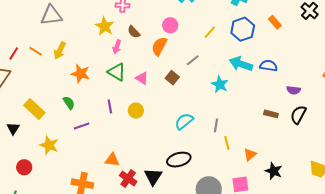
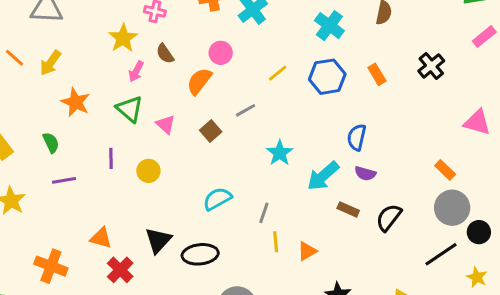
cyan arrow: (241, 64) -> (323, 176), moved, turned -70
blue semicircle: (269, 66) -> (357, 137), turned -96
purple semicircle: (294, 90) -> (365, 174), moved
orange triangle: (250, 155) -> (307, 251), moved
black triangle: (153, 177) -> (158, 240), moved

